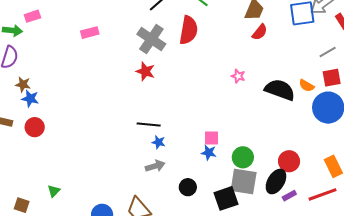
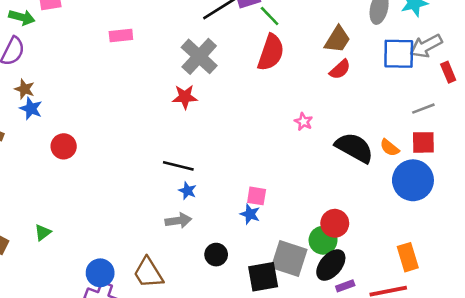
red semicircle: (189, 30) -> (271, 53), moved
red star: (145, 71) -> (185, 97), turned -30
red circle: (35, 127) -> (64, 146), moved
green circle: (243, 157) -> (323, 240), moved
red circle: (289, 161) -> (335, 223), moved

